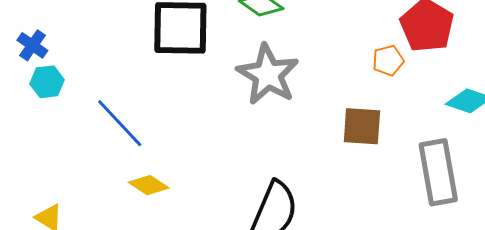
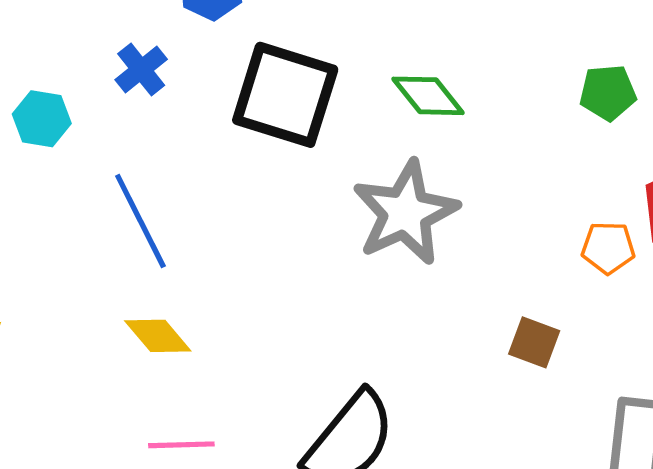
blue cross: (32, 45) -> (141, 70), moved
brown square: (362, 126) -> (534, 342), size x0.7

